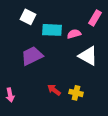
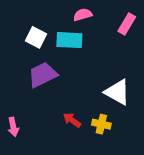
white square: (28, 17) -> (36, 37), moved
pink semicircle: (74, 34) -> (83, 15), moved
white triangle: (88, 56) -> (117, 92), moved

